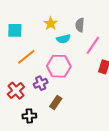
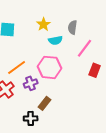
orange line: (26, 57) -> (17, 67), moved
black cross: (29, 116) -> (31, 118), moved

